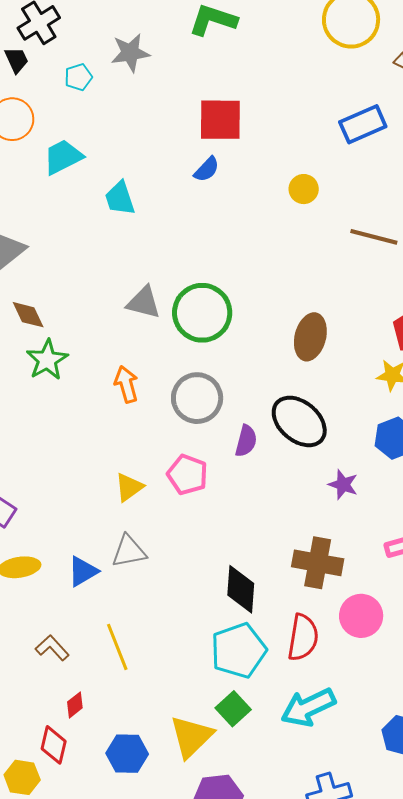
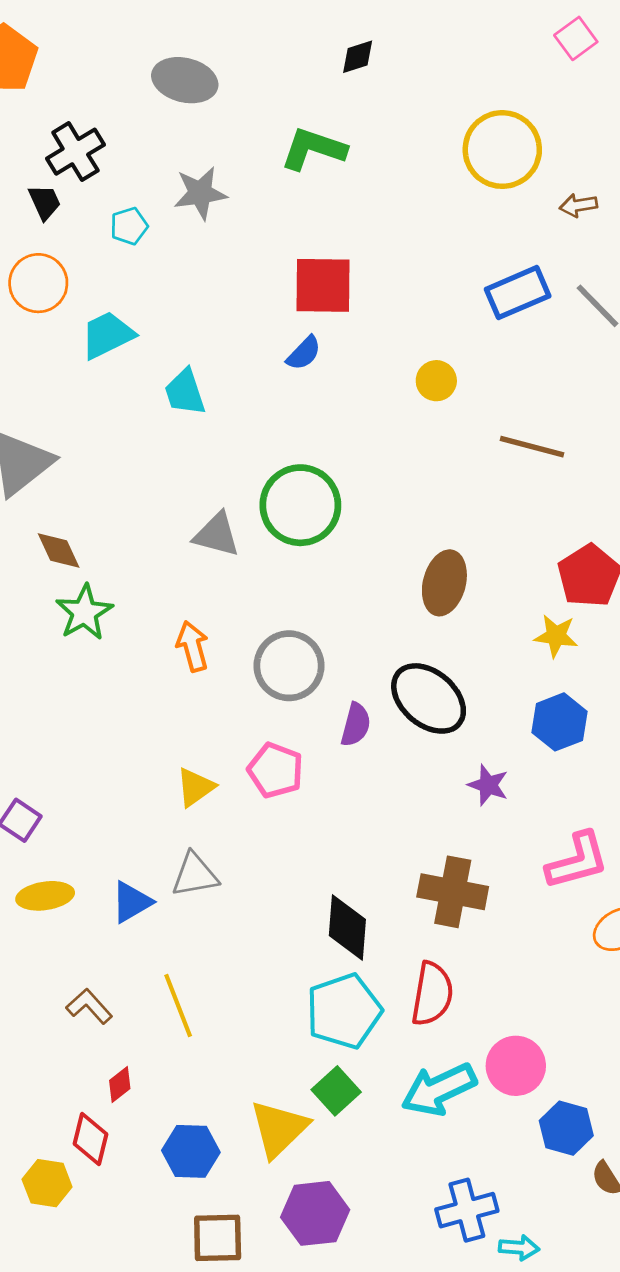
green circle: (202, 313) -> (300, 505), moved
pink circle: (361, 616) -> (516, 1066), moved

